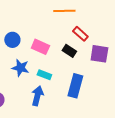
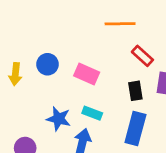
black rectangle: (69, 51) -> (135, 91), moved, turned 48
blue star: (20, 68) -> (59, 119), moved

